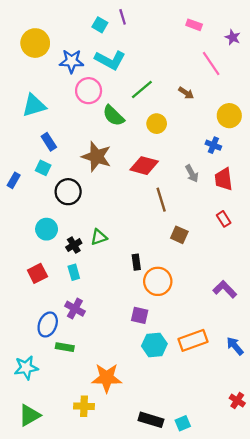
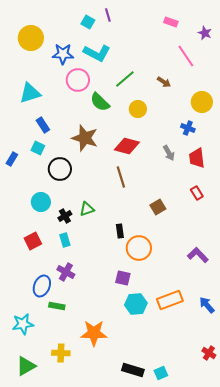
brown line: (161, 200) -> (121, 177), moved
brown square: (179, 235) -> (158, 207), turned 35
yellow cross: (84, 406) -> (61, 353), moved

